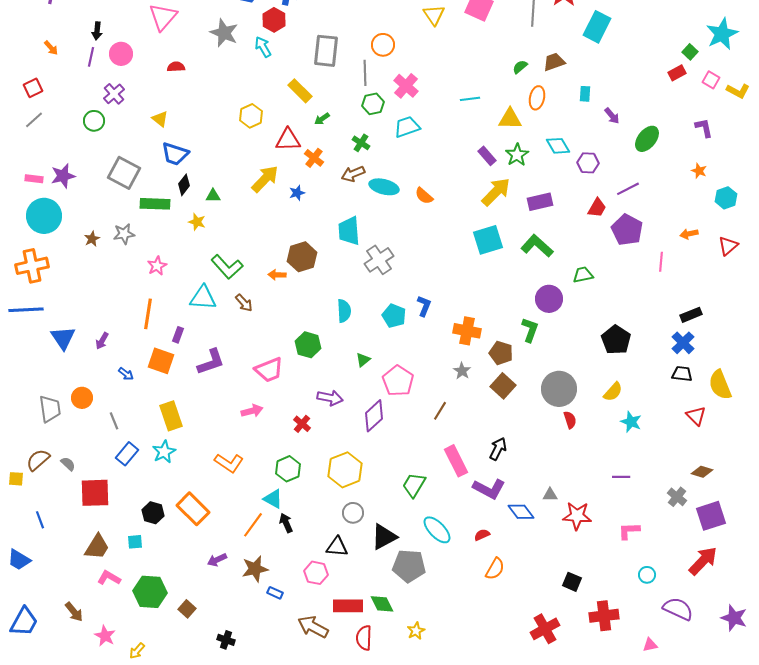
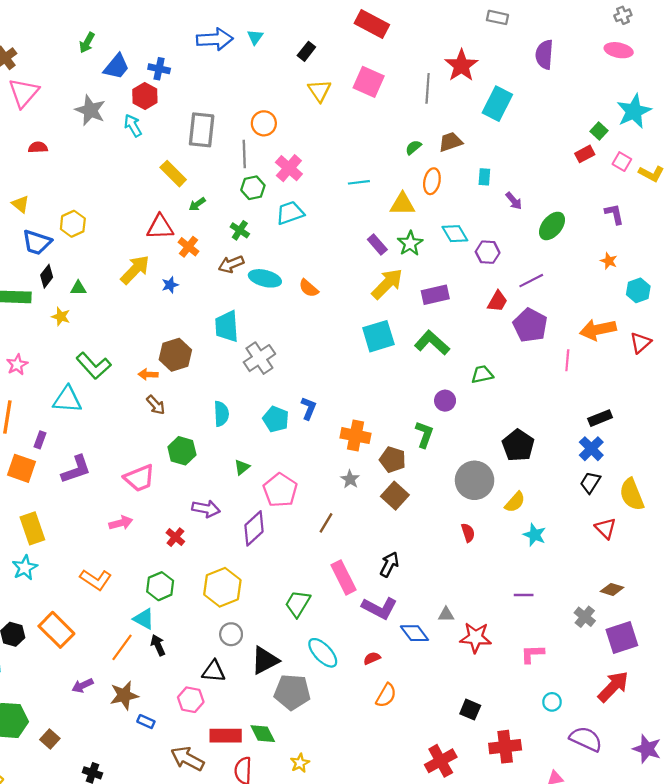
yellow hexagon: (251, 116) -> (73, 224), moved
orange arrow: (689, 234) -> (598, 330), size x1.8
purple circle: (549, 299) -> (445, 401), size x0.7
brown arrow: (244, 303) -> (156, 405), moved
black trapezoid: (682, 374) -> (590, 482), turned -65
gray circle: (559, 389) -> (475, 480), moved

